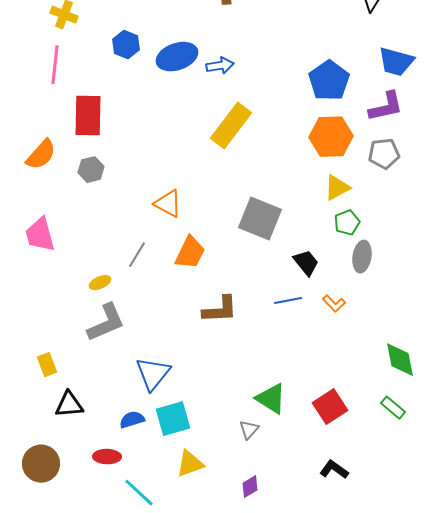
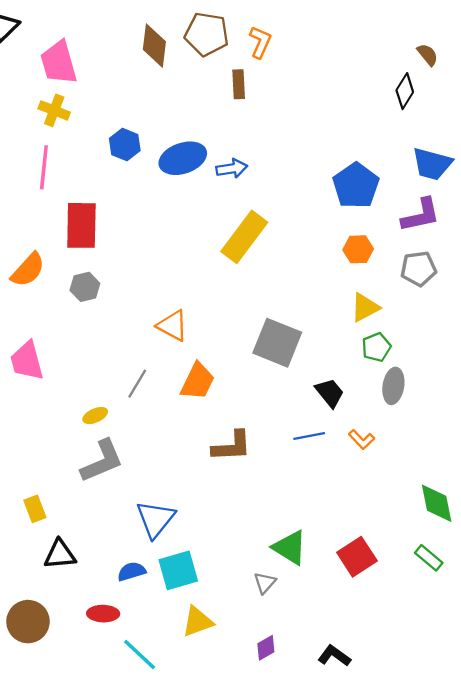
orange hexagon: (331, 137) -> (358, 249), size x0.6
black L-shape: (334, 470) -> (334, 656), moved

